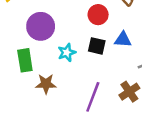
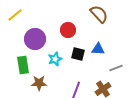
red circle: (98, 15) -> (68, 30), moved

